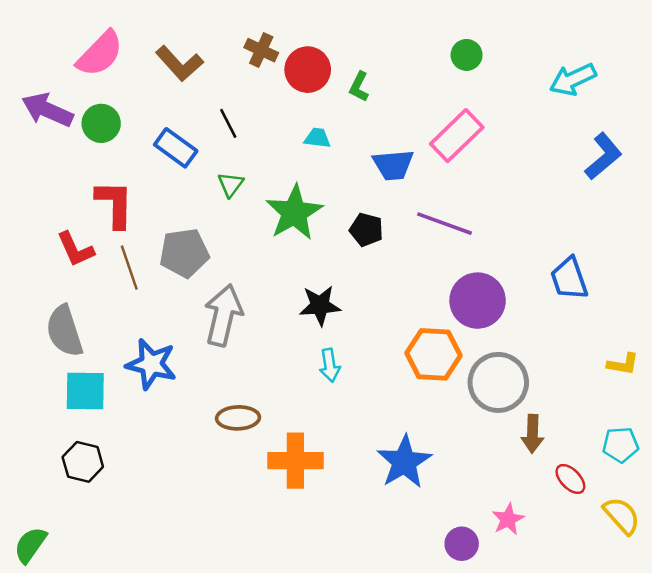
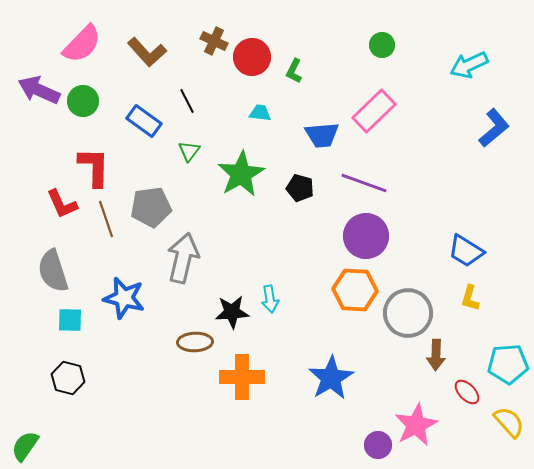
blue trapezoid: (569, 279) -> (466, 251), moved, turned -39
purple circle: (478, 301) -> (366, 236), moved
black star: (320, 305) -> (232, 312), moved
yellow L-shape: (623, 364) -> (470, 298), moved, turned 96
cyan square: (85, 391) -> (70, 320), size x0.7
cyan pentagon: (621, 445) -> (508, 364), size x1.4
pink star: (508, 519) -> (416, 425), size x1.6

